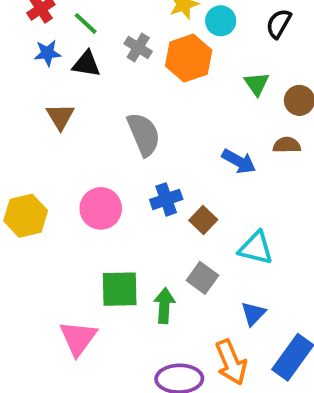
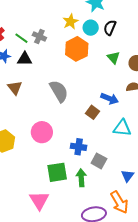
black semicircle: (279, 24) -> (110, 28), moved
gray cross: (138, 47) -> (39, 36), moved
blue cross: (166, 199) -> (79, 147), moved, turned 35
brown square: (203, 220) -> (92, 112), moved
cyan triangle: (256, 248) -> (122, 128), moved

